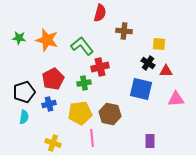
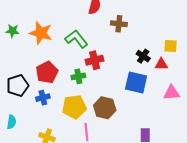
yellow square: (159, 44) -> (170, 46), moved
cyan semicircle: (24, 117) -> (12, 122), moved

